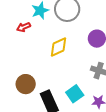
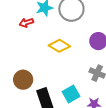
yellow diamond: (58, 47) -> (59, 46), turned 50

